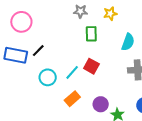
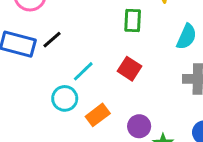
cyan line: (72, 72) -> (83, 71), moved
cyan circle: (48, 77) -> (65, 98), moved

